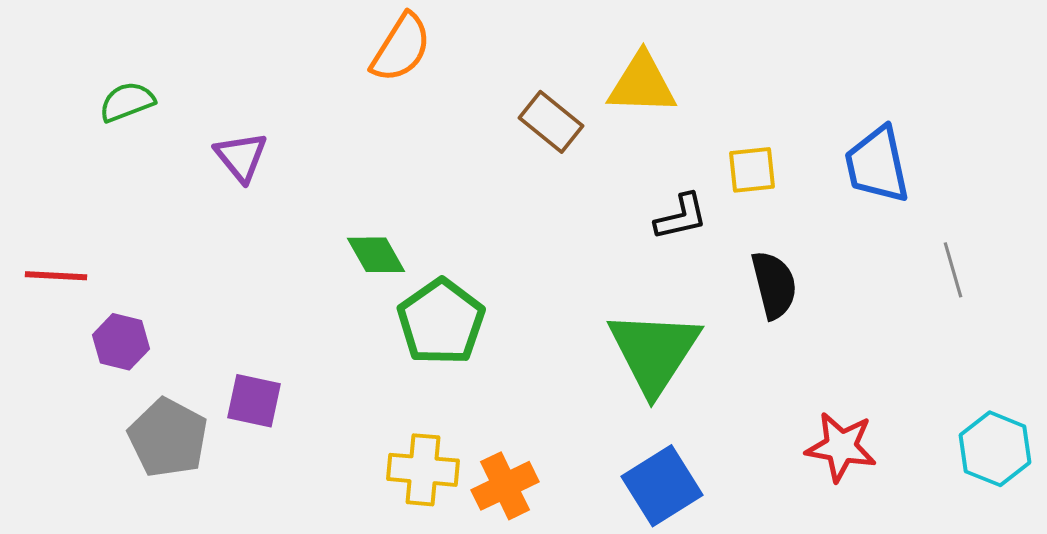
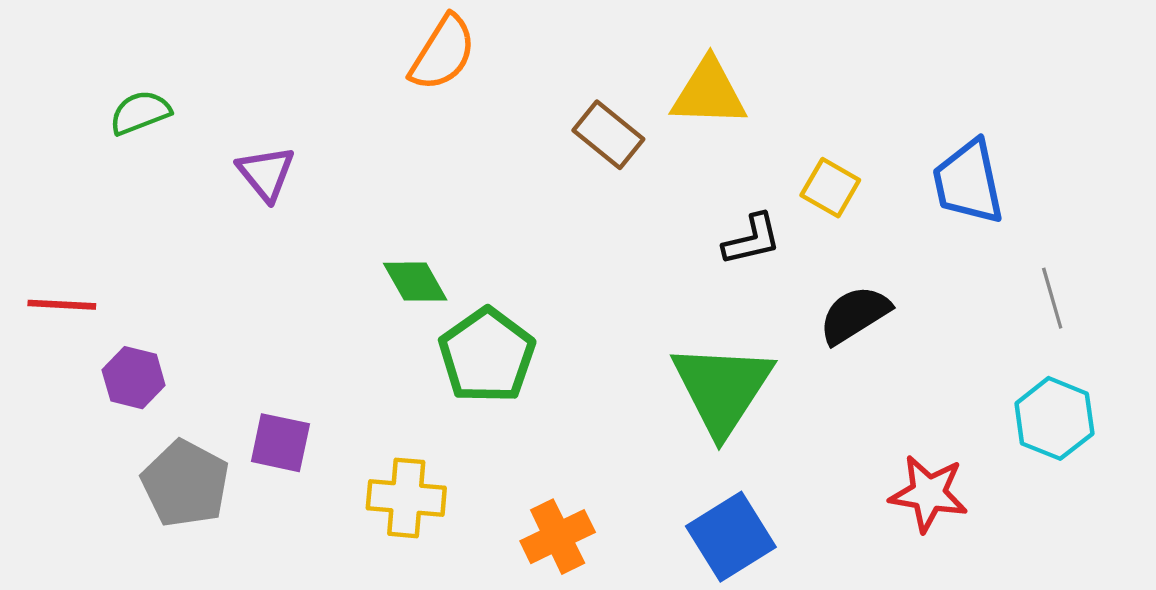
yellow square: (752, 170) -> (830, 188), turned 36
black semicircle: (774, 285) -> (855, 315), turned -108
cyan hexagon: (995, 449) -> (1054, 418), moved
yellow cross: (423, 470) -> (406, 498), moved

